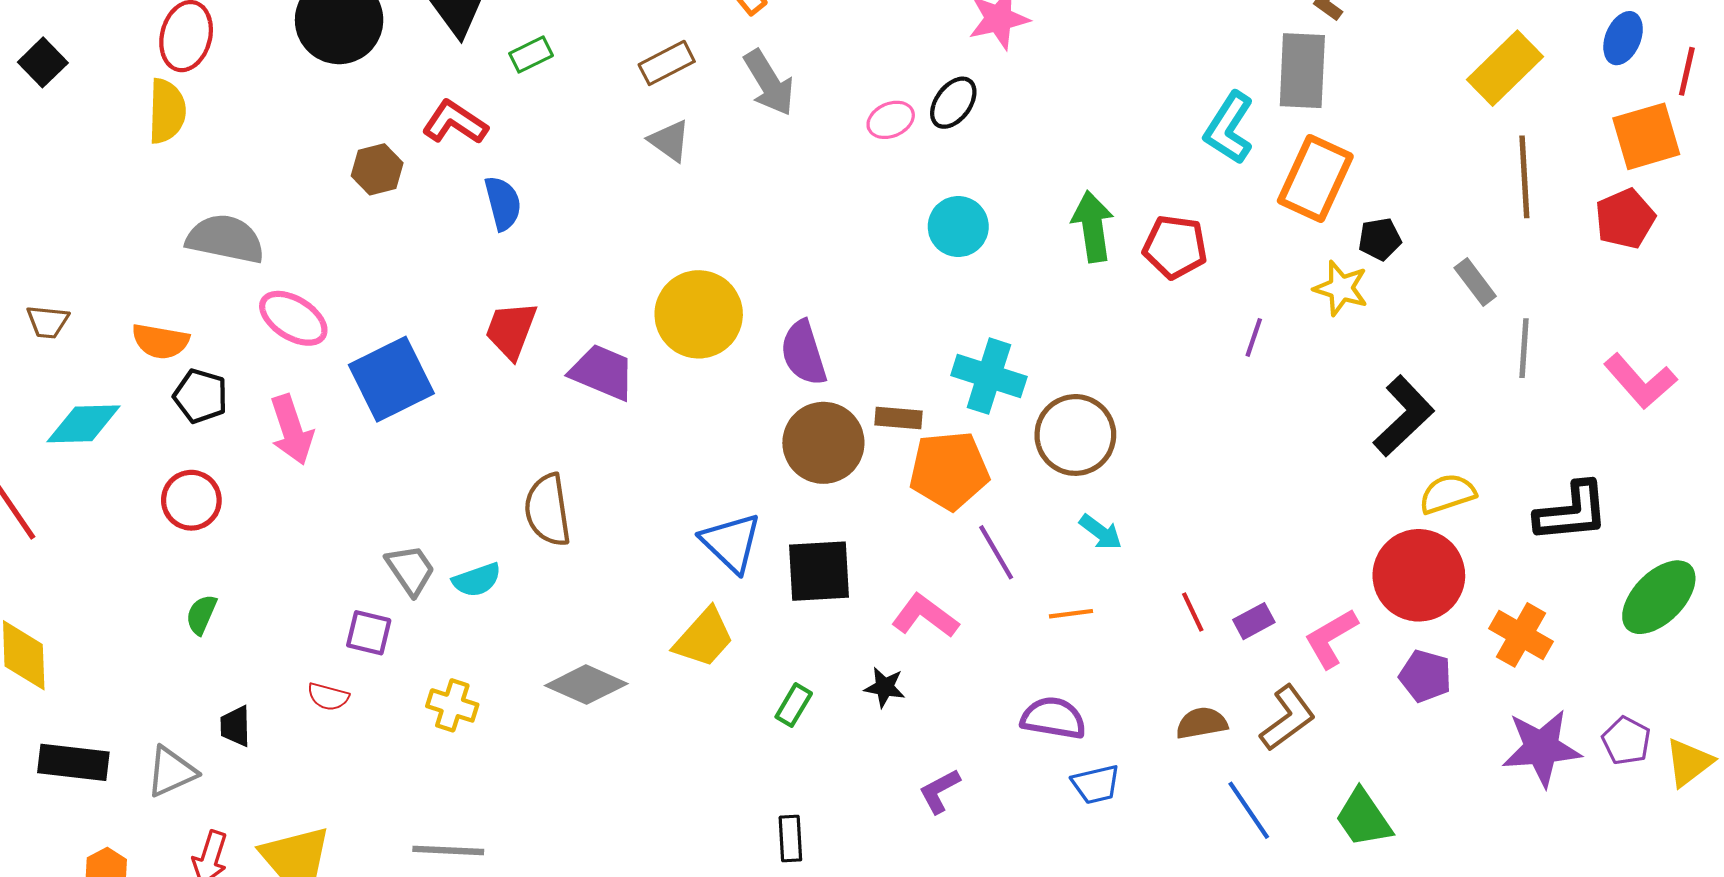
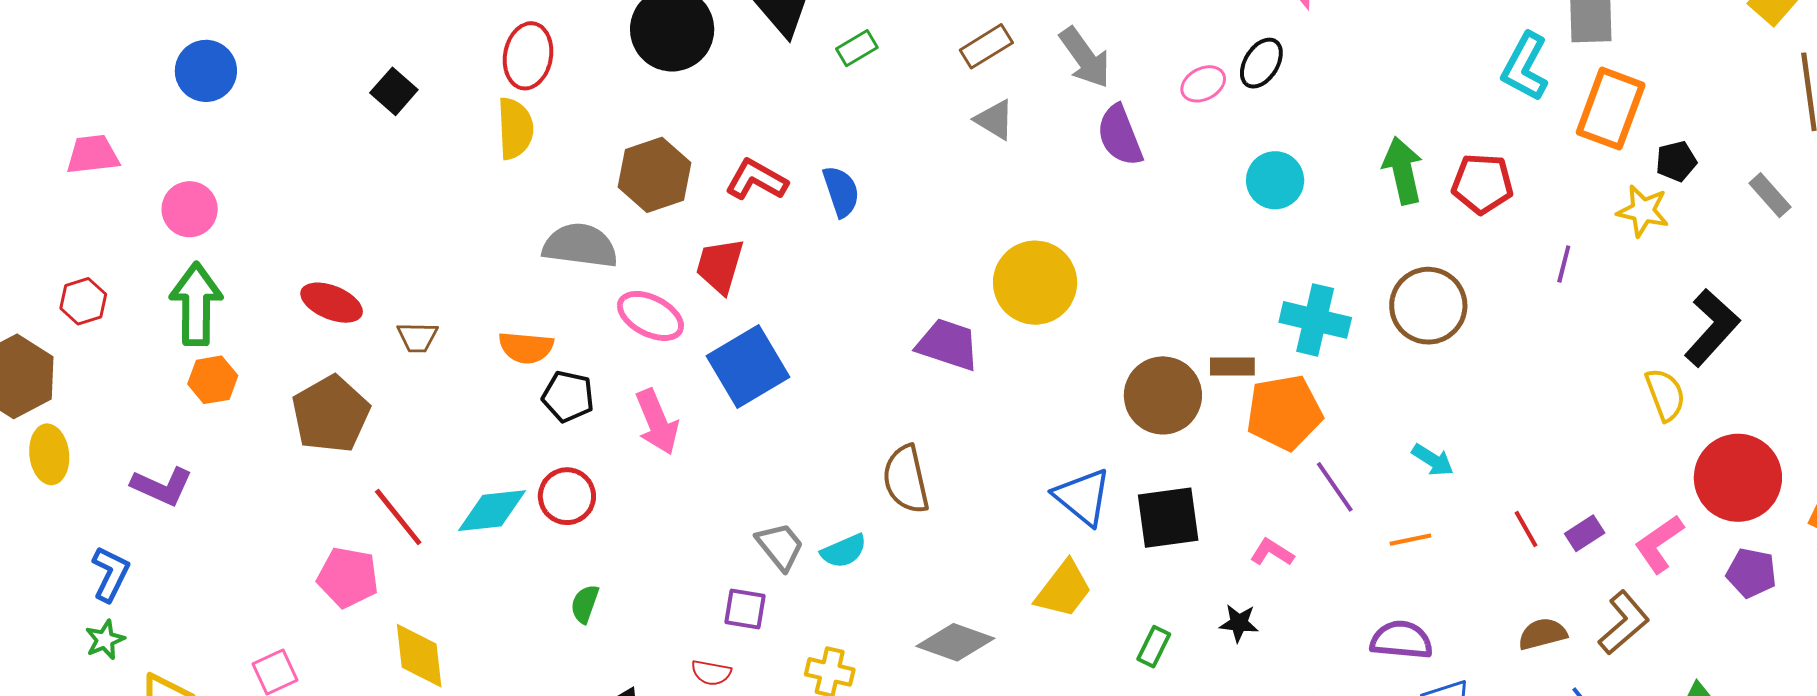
red L-shape: (455, 122) -> (756, 180), moved
brown hexagon: (377, 169) -> (654, 175), moved, size x1.5
red trapezoid: (511, 330) -> (720, 266), moved
purple semicircle: (804, 353) -> (1120, 135), moved
cyan diamond: (84, 424) -> (492, 511), moved
brown circle: (1075, 435) -> (1428, 306), moved
yellow semicircle: (1447, 494) -> (1665, 395), moved, turned 92
pink L-shape: (925, 616) -> (1272, 552), size x0.7

